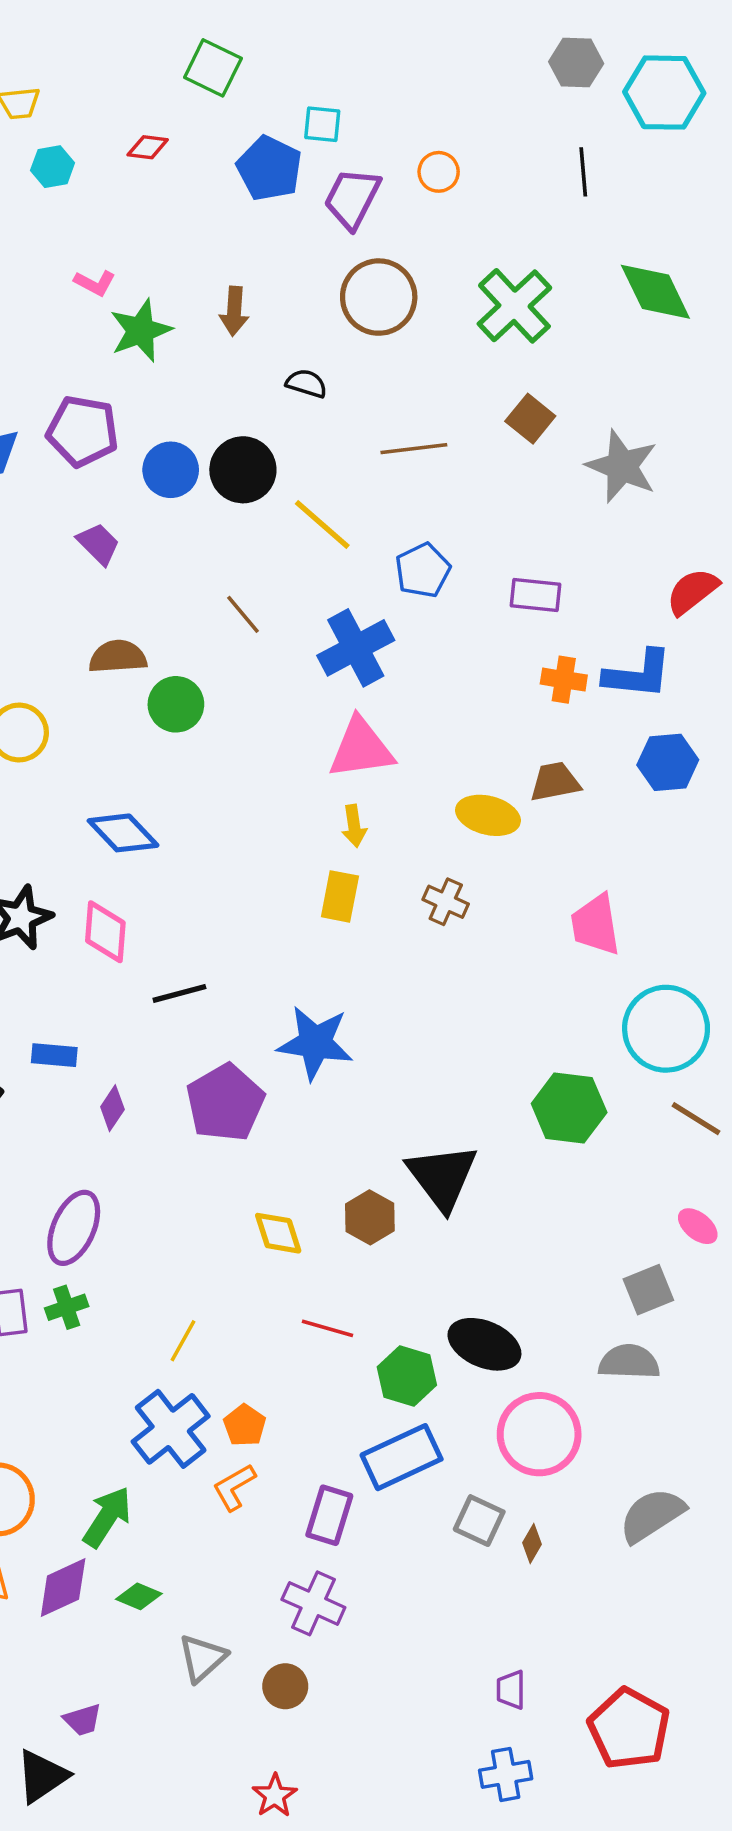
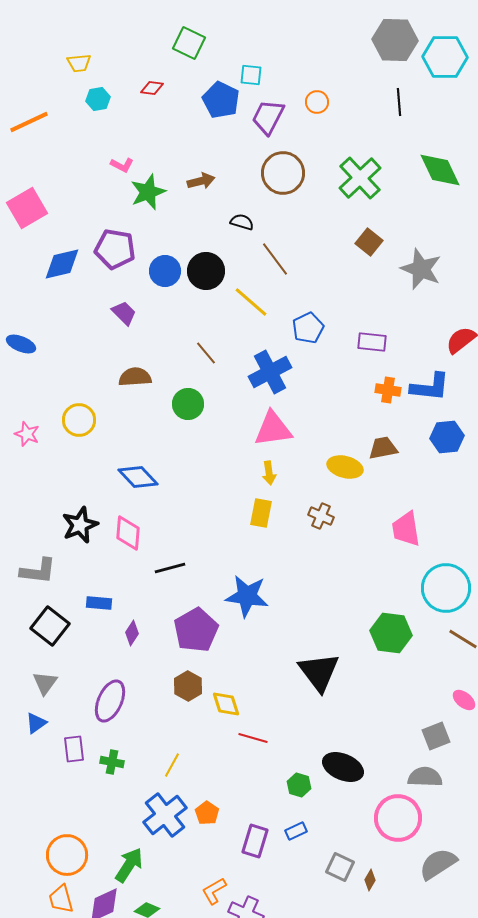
gray hexagon: (576, 63) -> (395, 40), size x1.5
brown arrow: (234, 311) -> (201, 181), turned -108
brown line: (414, 449) -> (275, 259), moved, turned 60
green circle: (176, 704) -> (188, 404), moved
brown hexagon: (370, 1217) -> (188, 686), moved
green cross: (67, 1307) -> (112, 762), moved, turned 30
red line: (328, 1328) -> (253, 738), moved
green hexagon: (407, 1376) -> (299, 785), size x0.7
pink circle: (539, 1434) -> (398, 818), moved
blue rectangle: (402, 1457) -> (296, 831), size x0.5
orange L-shape: (234, 1487) -> (214, 891), moved
purple rectangle: (329, 1515) -> (255, 841), moved

